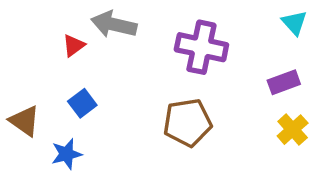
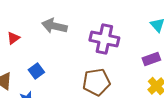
red triangle: (74, 45) -> (13, 38), moved

